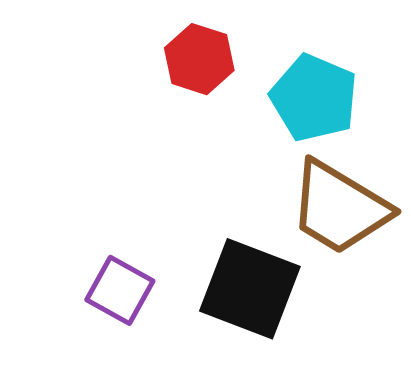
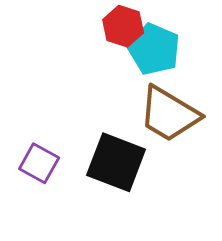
red hexagon: (199, 59) -> (123, 26), moved

